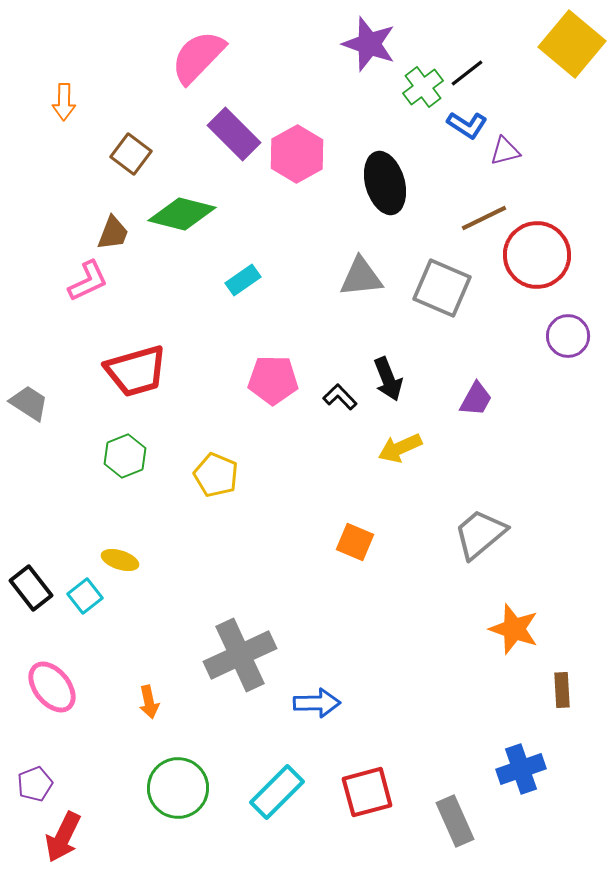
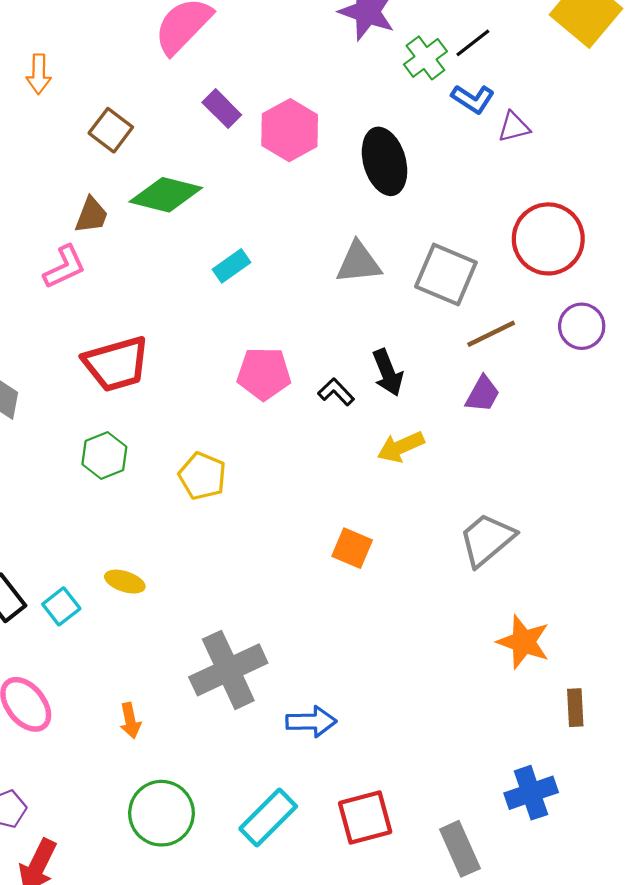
purple rectangle: (234, 134) -> (222, 109), size x0.7
brown line: (484, 218) -> (491, 334), moved
yellow ellipse: (120, 560) -> (125, 582), moved

